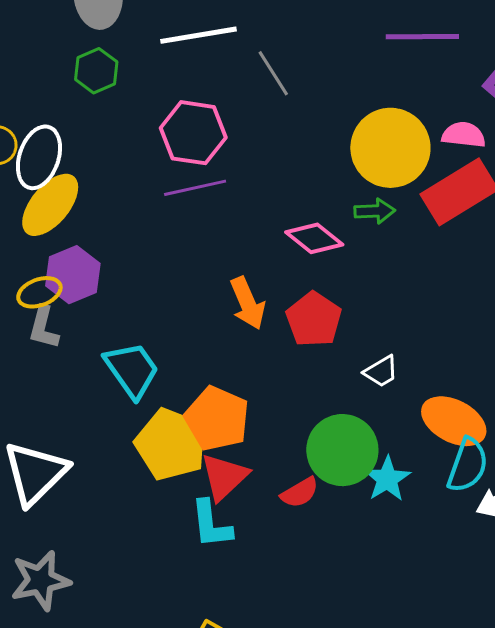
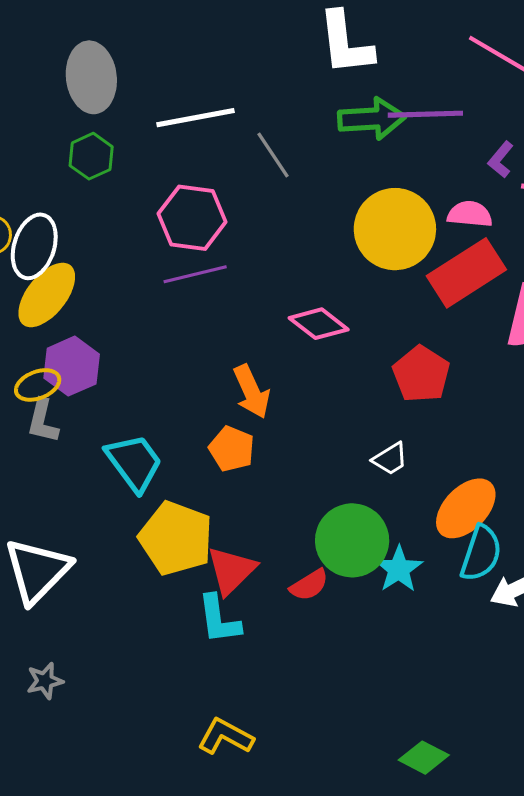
green arrow: (375, 211) -> (372, 119), moved, size x1.6
red pentagon: (314, 319) -> (421, 374), moved
orange pentagon: (217, 419) -> (232, 449), moved, size x0.7
orange ellipse: (454, 421) -> (466, 508), turned -72
gray star: (40, 581) -> (45, 681), size x0.6

